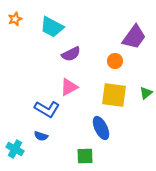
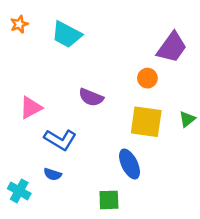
purple semicircle: (71, 54) -> (91, 97), moved, turned 48
pink triangle: (69, 87) -> (31, 108), moved

